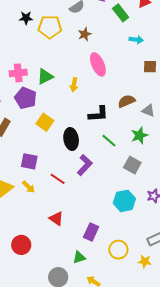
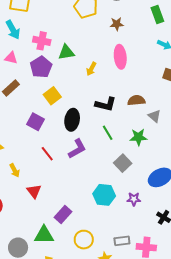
purple square: (29, 161) -> (35, 122), moved
yellow arrow: (29, 187) -> (15, 170), moved
green triangle: (79, 257) -> (44, 235), size x1.5

